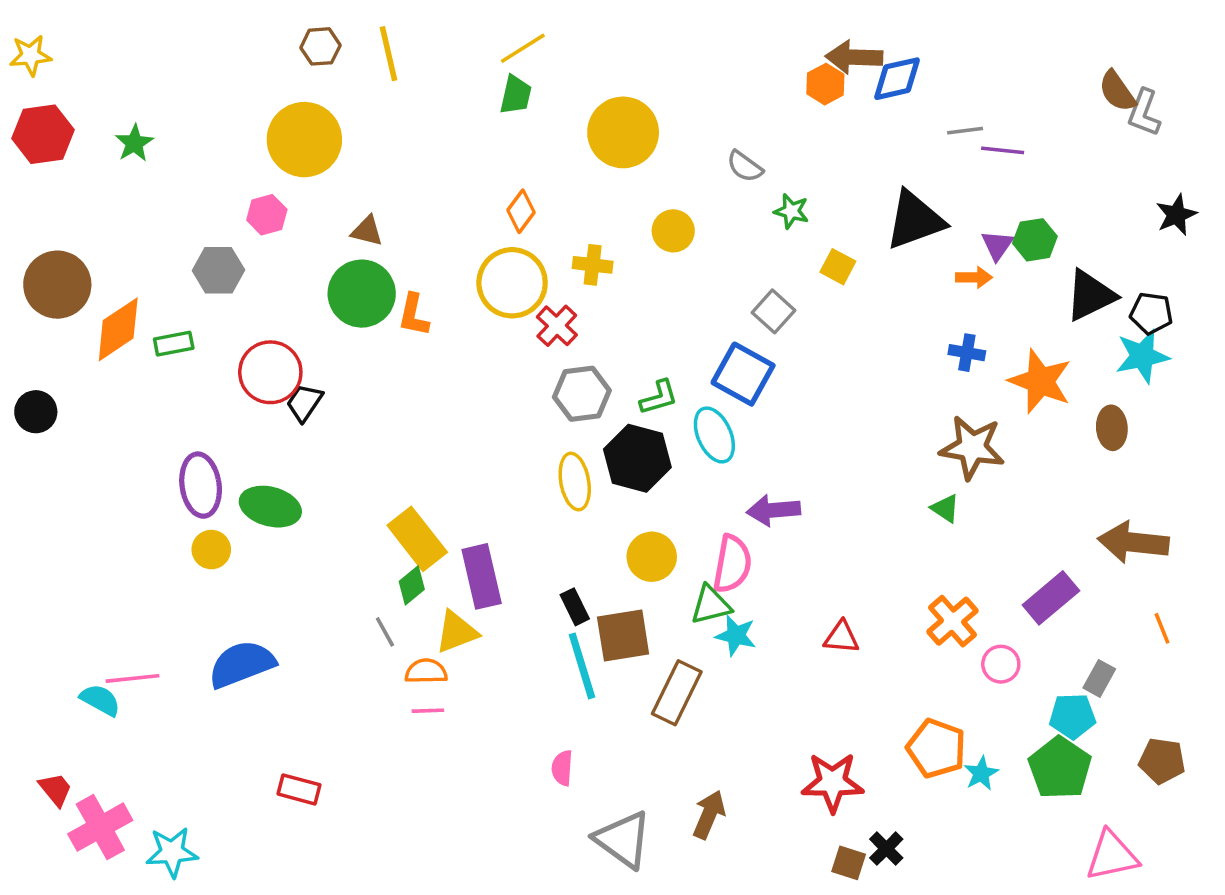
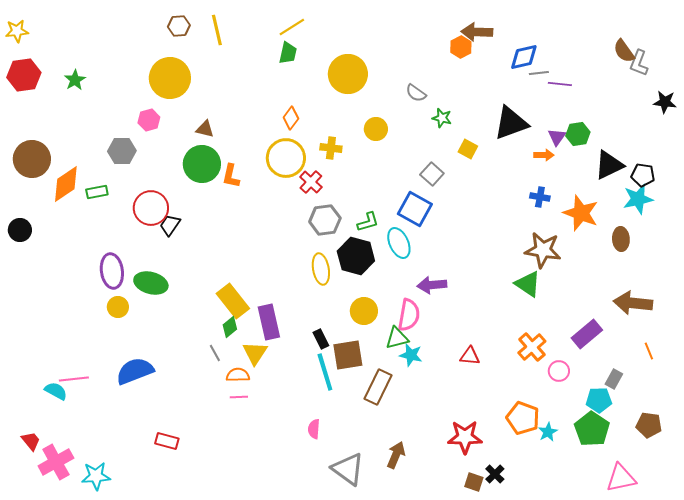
blue diamond: (897, 79) -> (524, 57), moved
black star: (1176, 215) -> (665, 102), moved, turned 30
green triangle: (945, 508) -> (528, 284), size x1.6
yellow triangle: (457, 632) -> (255, 353), turned -36

